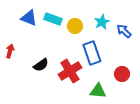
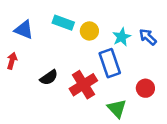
blue triangle: (29, 18) -> (24, 30), moved
cyan star: (102, 22) -> (122, 37), moved
green triangle: (98, 91) -> (117, 108), turned 42

